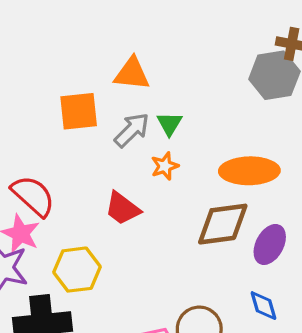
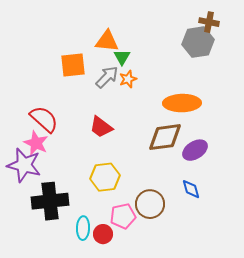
green triangle: (169, 124) -> (122, 57), moved
orange star: (165, 166) -> (128, 79), moved
purple ellipse: (270, 244) -> (195, 150), turned 30
yellow hexagon: (77, 270) -> (105, 177), moved

